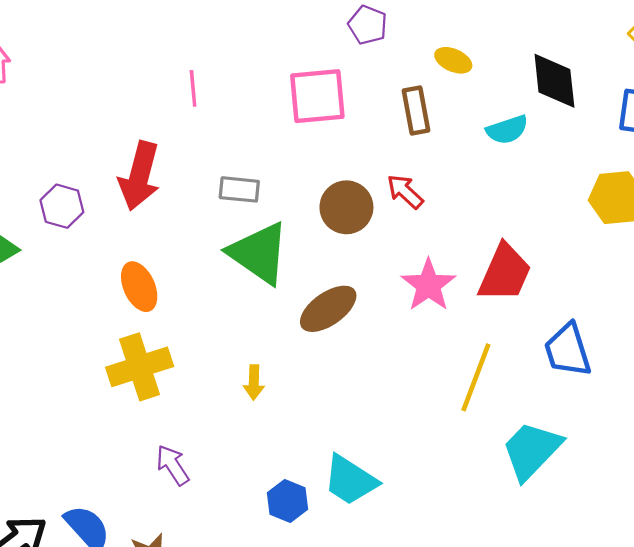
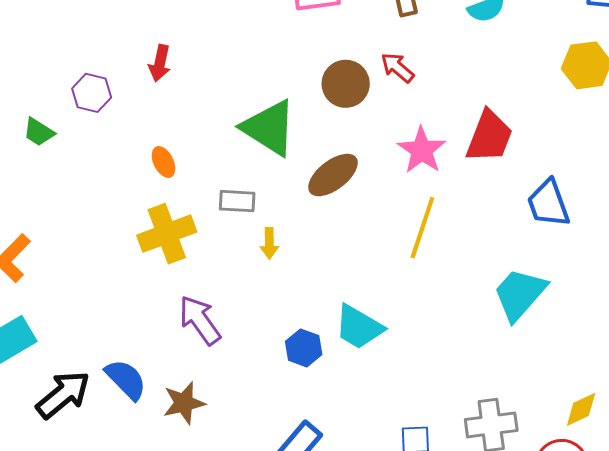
red arrow: (139, 176) -> (160, 63), size x0.6
gray rectangle: (239, 189) -> (237, 201), moved
orange ellipse: (139, 287) -> (163, 162), size x0.7
yellow line: (476, 377) -> (422, 228), moved
purple arrow: (173, 465) -> (200, 320), size x1.4

